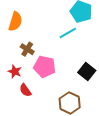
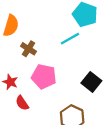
brown cross: (27, 49) -> (28, 49), moved

